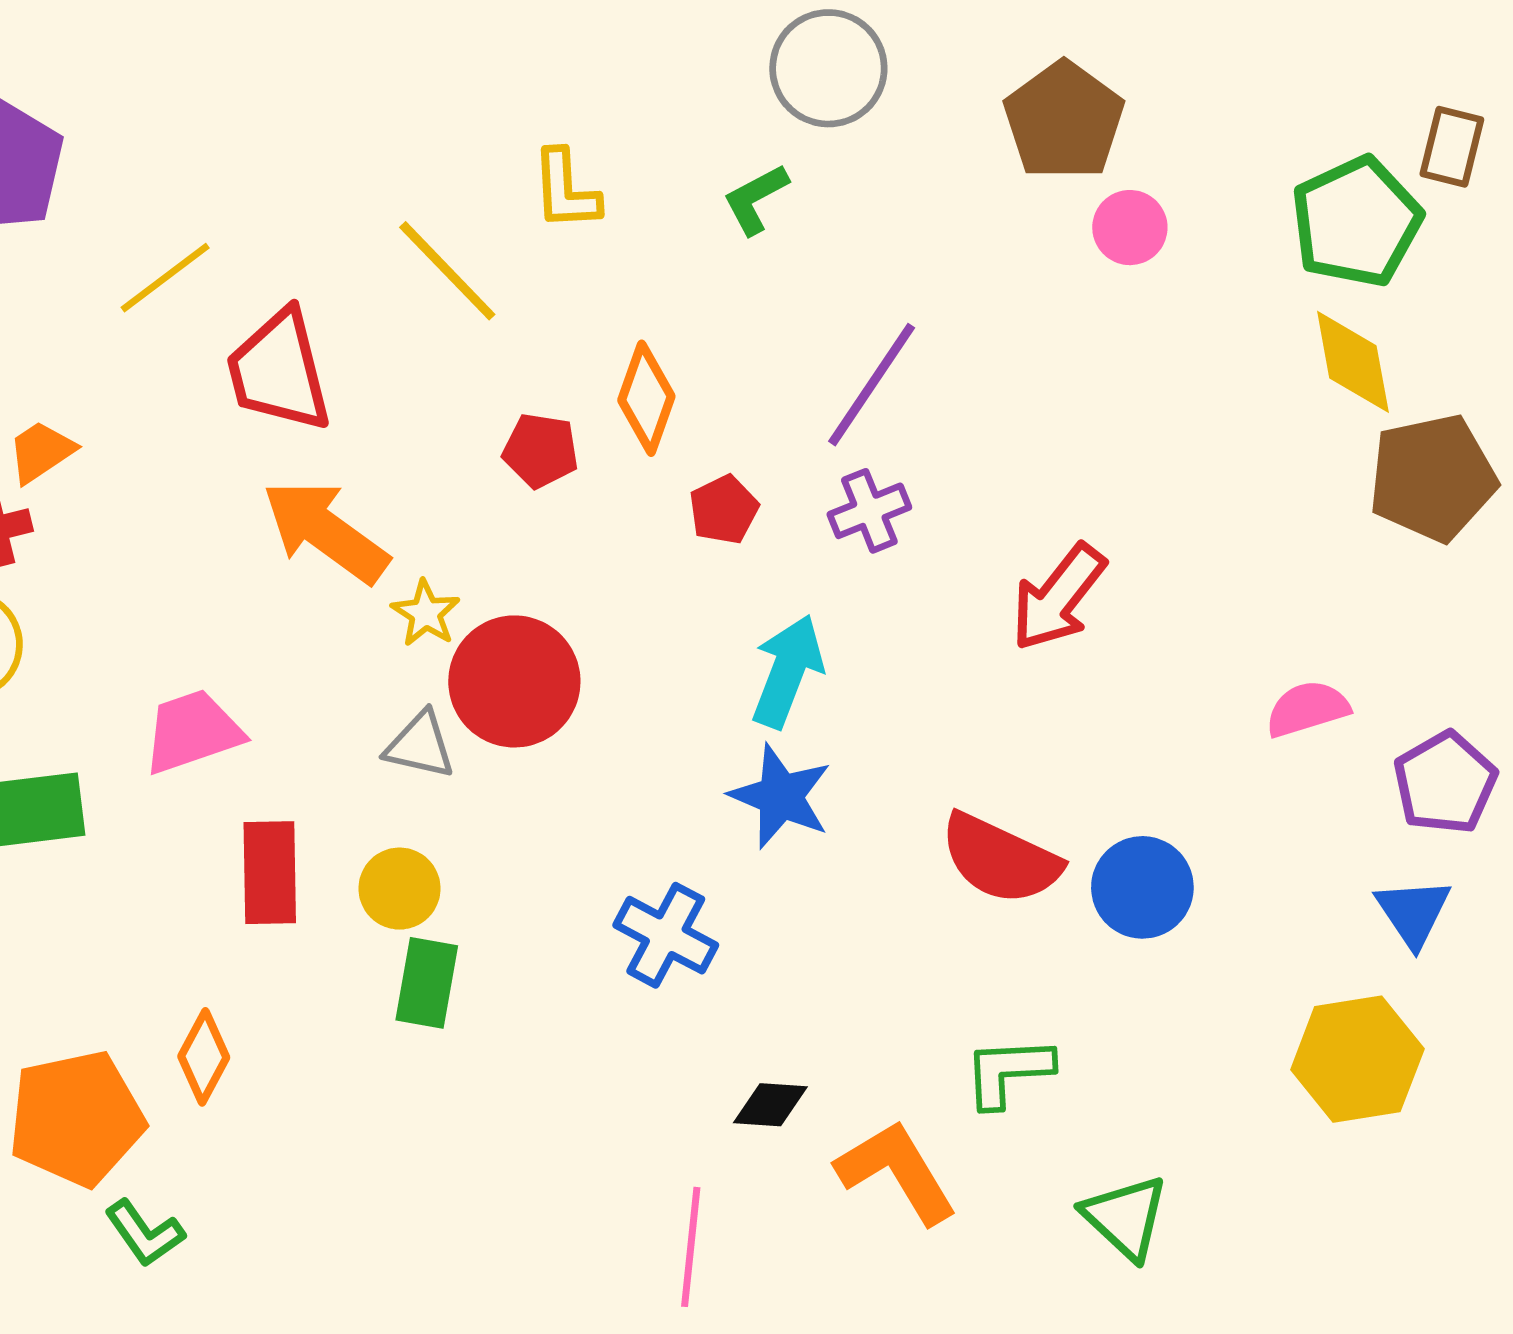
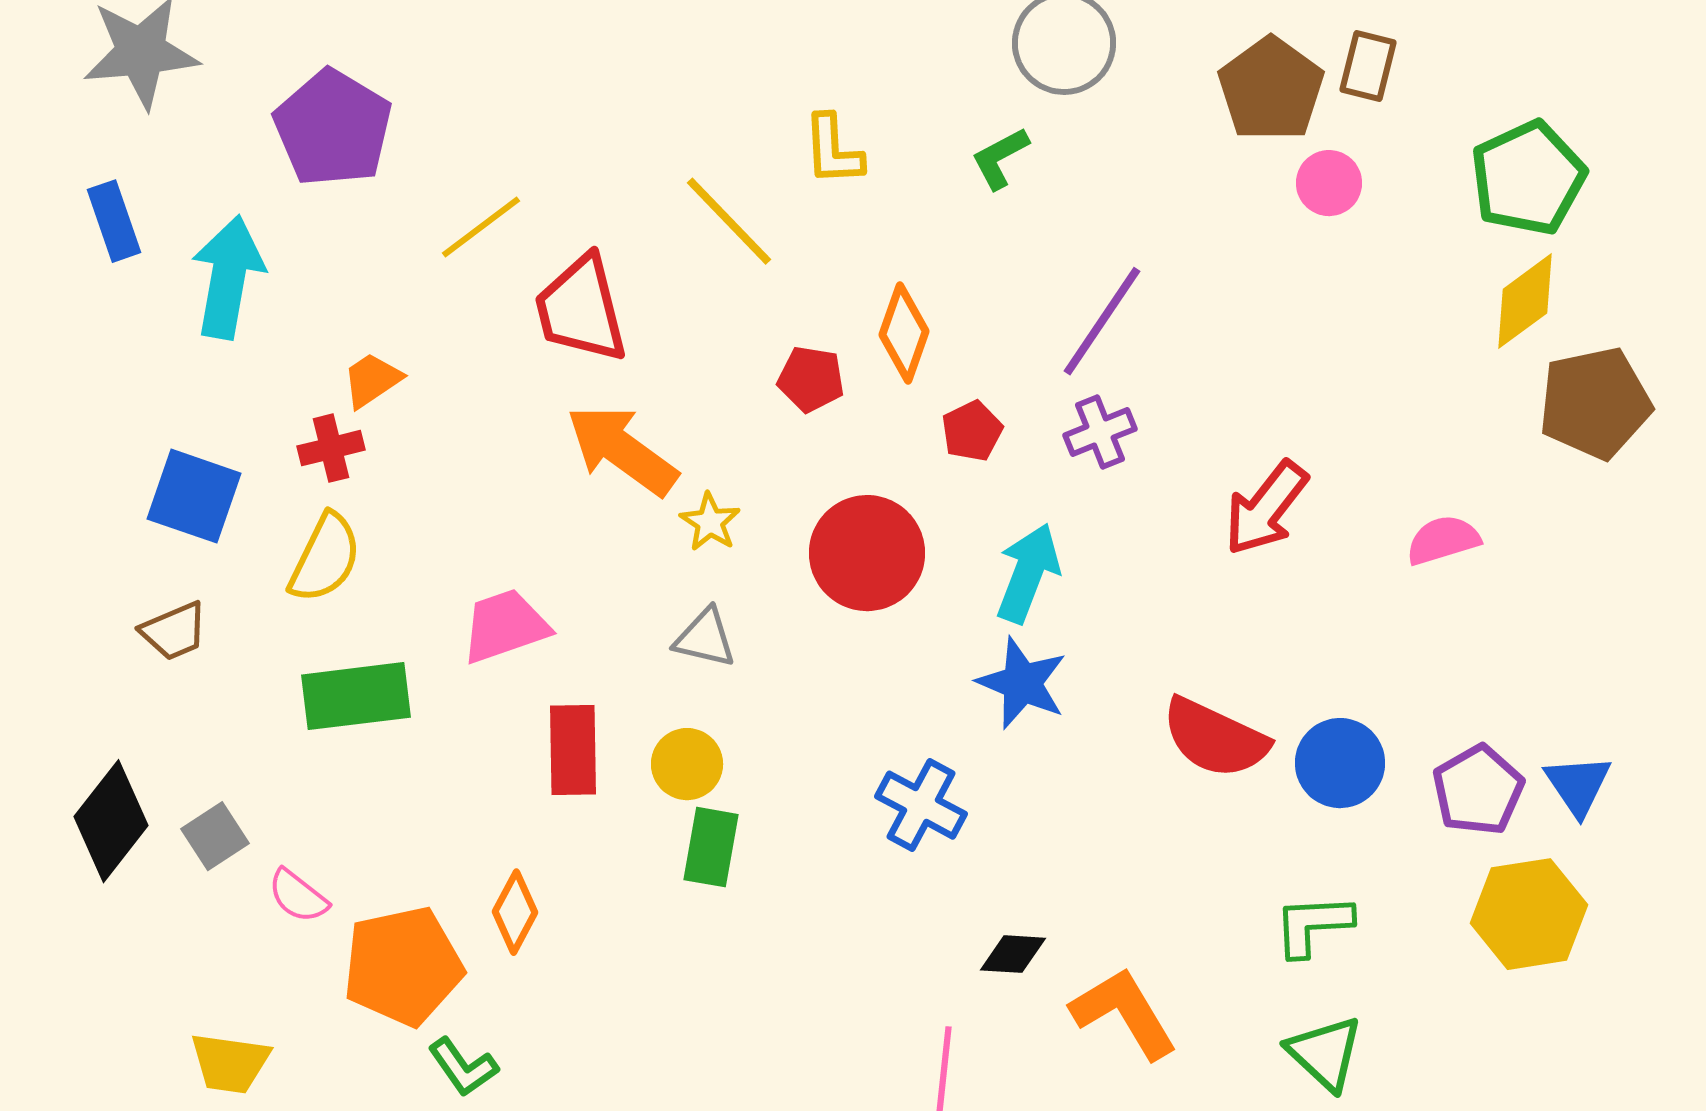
brown rectangle: (1452, 147) -> (1368, 66), moved
yellow diamond: (1353, 362) -> (1525, 301), turned 64
red circle: (514, 681) -> (867, 553), moved
pink semicircle: (1307, 709) -> (1443, 540), moved
purple pentagon: (1445, 783) -> (1478, 790), moved
green L-shape: (1008, 1072) -> (1313, 925), moved

